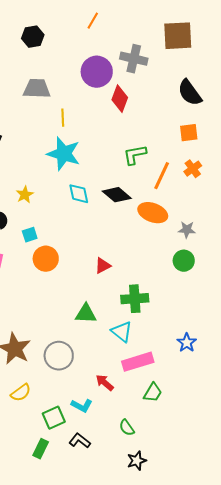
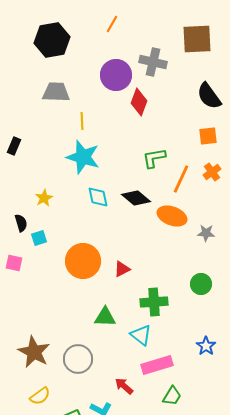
black hexagon: (33, 37) -> (52, 40), size x1.6
cyan square: (30, 235) -> (39, 238), moved
orange circle: (46, 259) -> (83, 261), moved, size x1.4
green circle: (184, 261) -> (201, 284), moved

